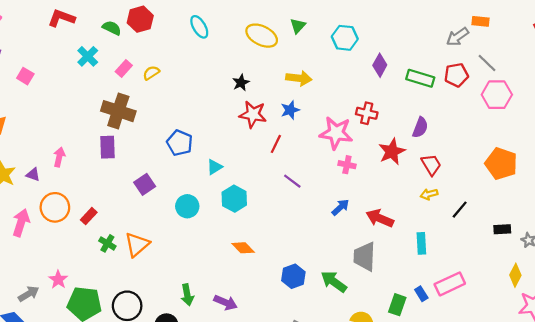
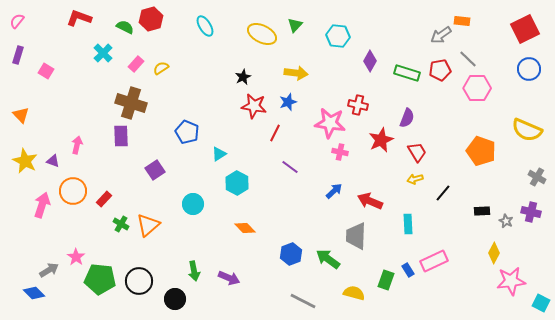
cyan circle: (187, 206) -> (193, 204), moved

